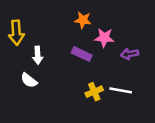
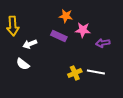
purple rectangle: (82, 54) -> (59, 36), moved
white arrow: (38, 55) -> (30, 44), turned 72

